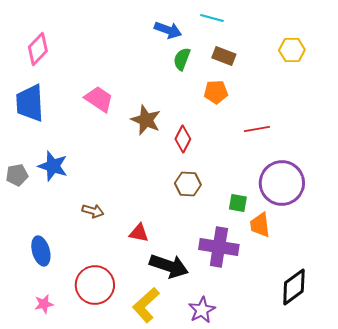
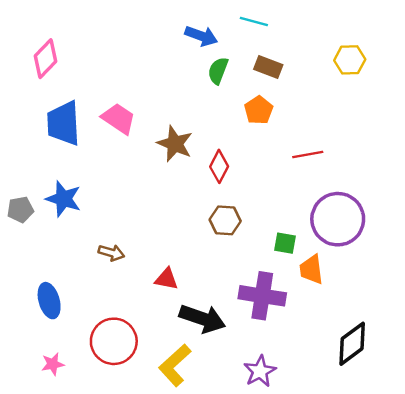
orange pentagon: (216, 92) -> (259, 110), turned -30
blue trapezoid: (30, 103) -> (63, 123), moved
purple star: (202, 310) -> (260, 371), moved

